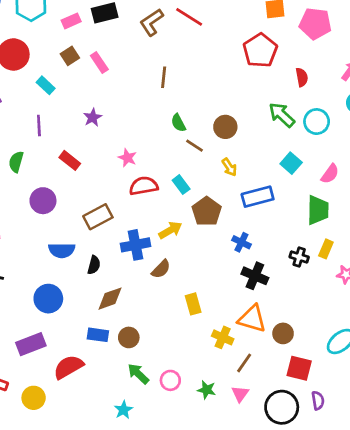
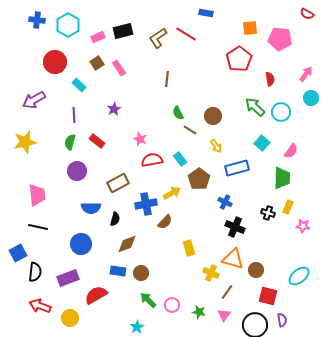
green semicircle: (16, 162) -> (70, 142), moved

